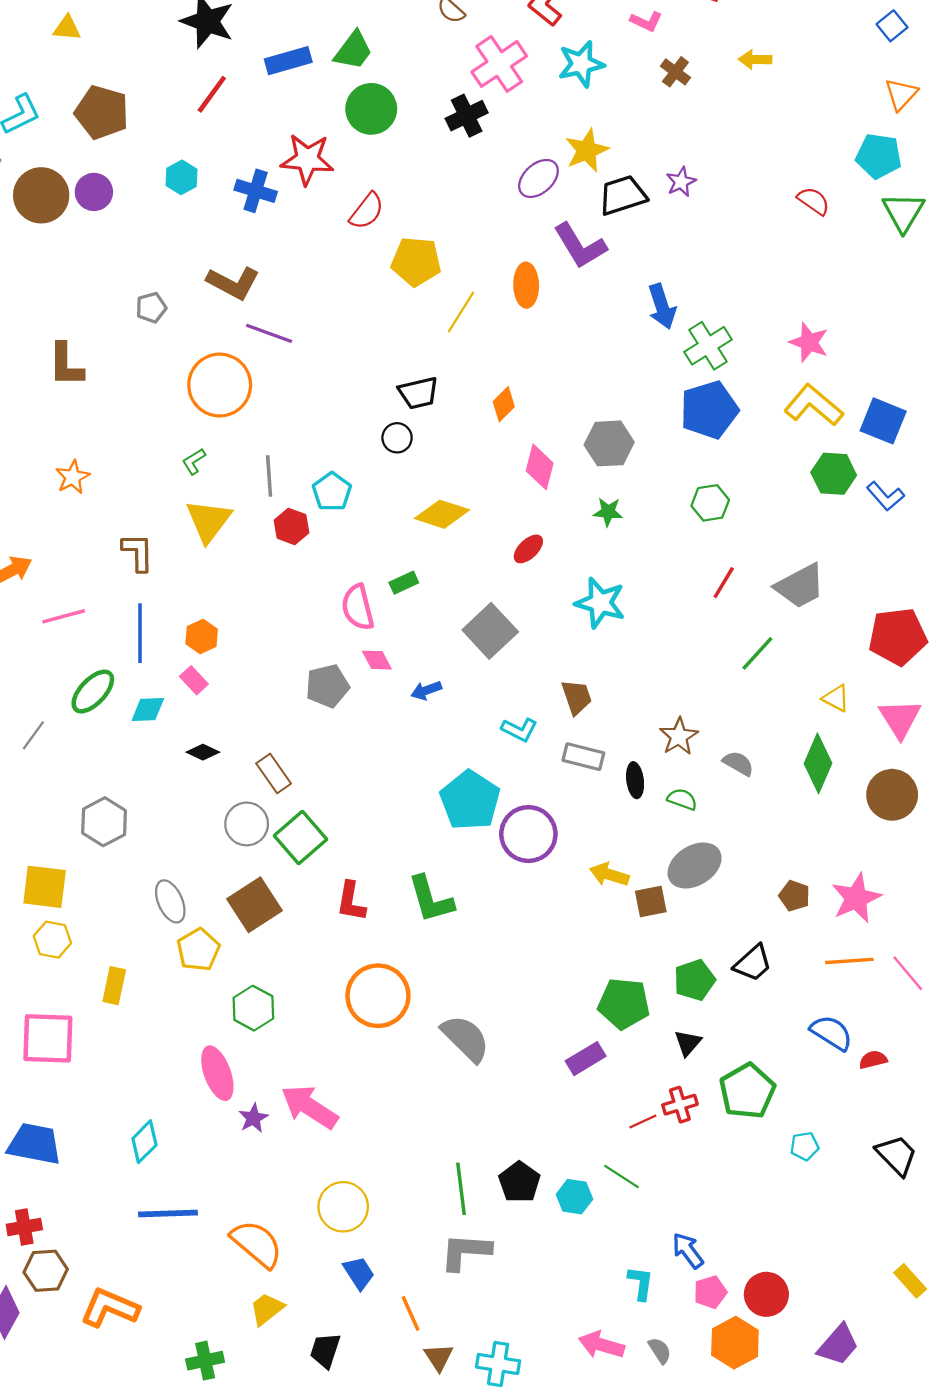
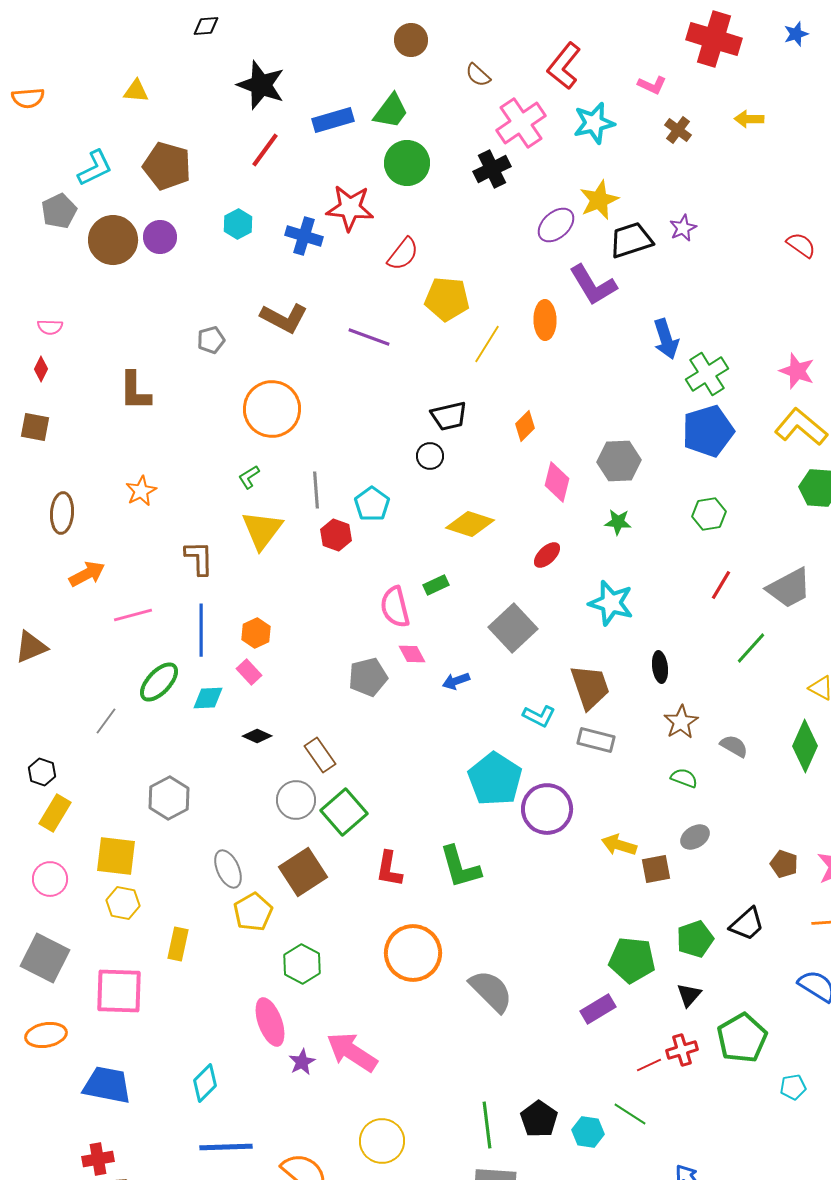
purple line: (269, 333) -> (369, 337), moved
brown trapezoid: (577, 697) -> (590, 687), size x1.4
black ellipse: (635, 780) -> (660, 667), moved
gray ellipse: (695, 866) -> (695, 837), size x0.6

